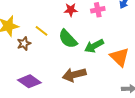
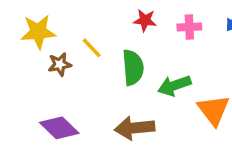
green semicircle: (68, 39) -> (133, 68), turned -150

